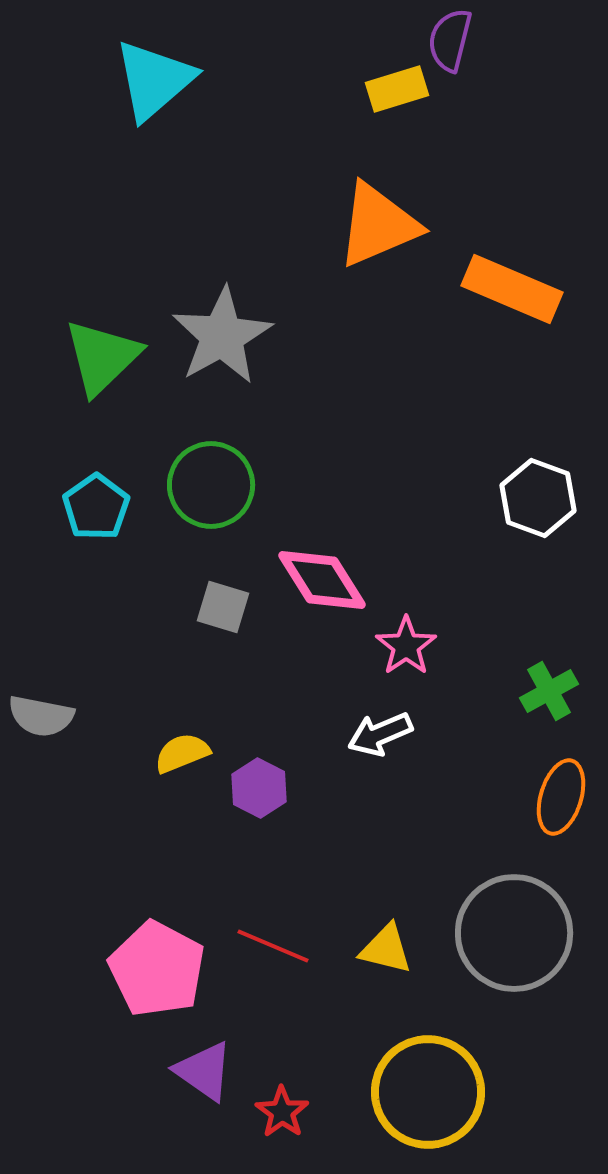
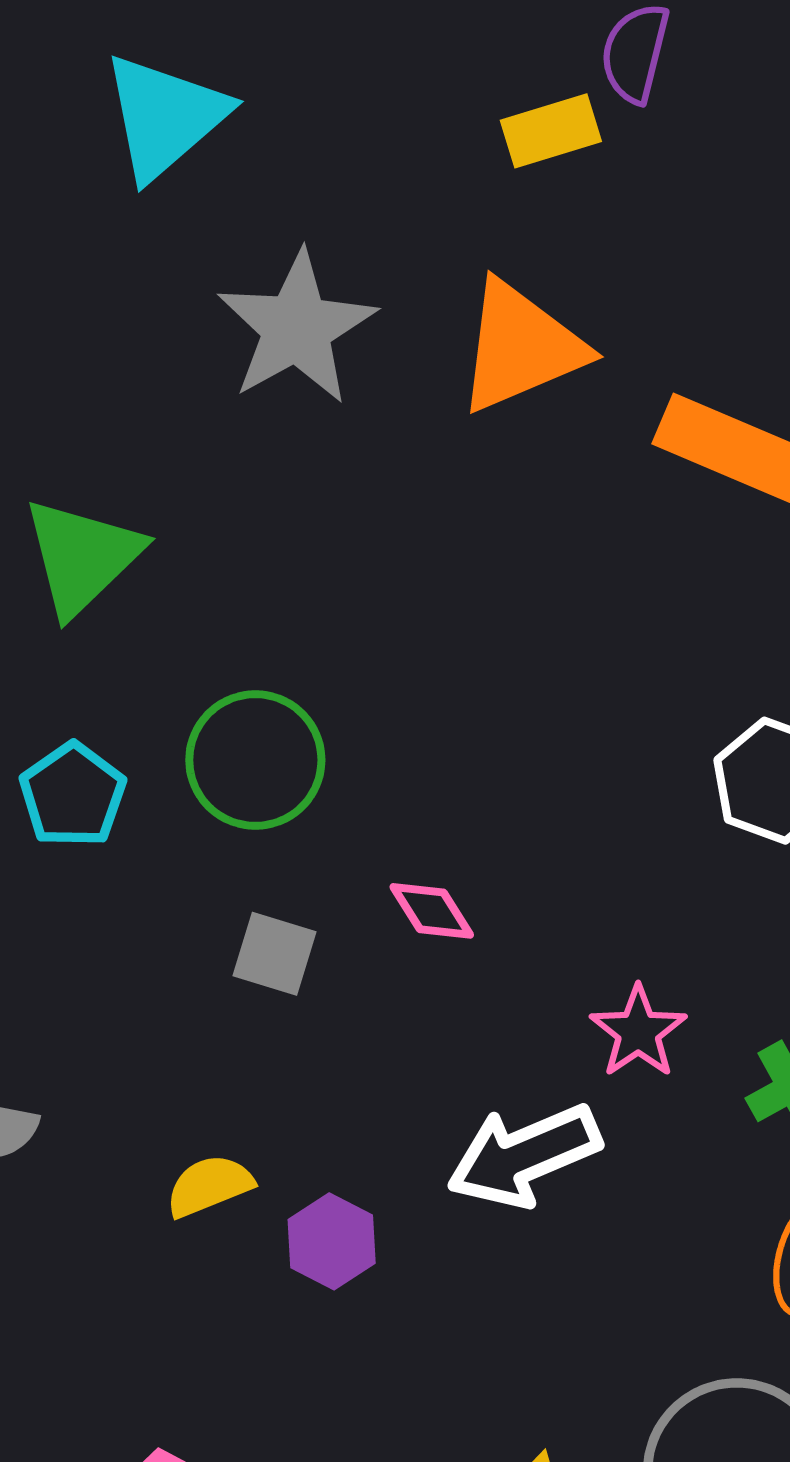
gray star: (222, 336) -> (297, 328), moved
pink diamond: (322, 580) -> (432, 911), size x0.6
pink star: (406, 646) -> (638, 1032), moved
white arrow: (380, 734) -> (524, 1156), size x1.5

